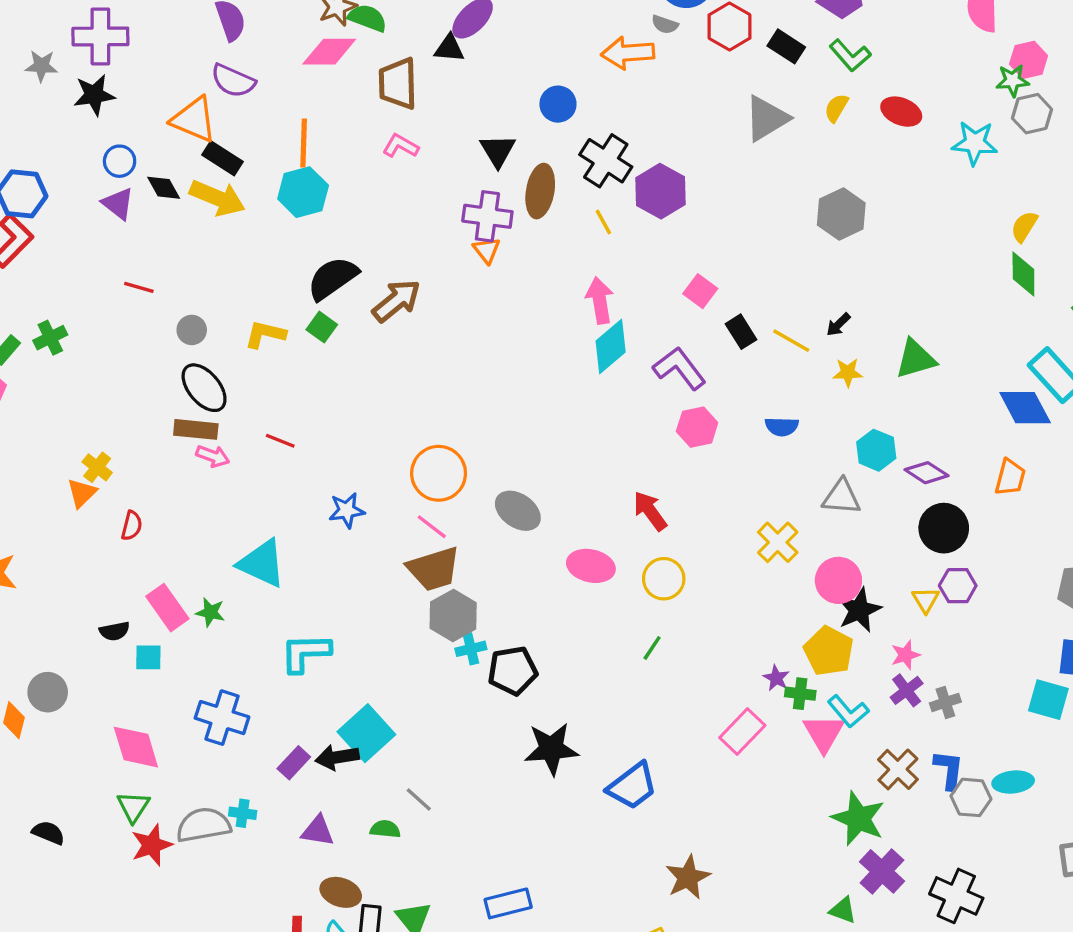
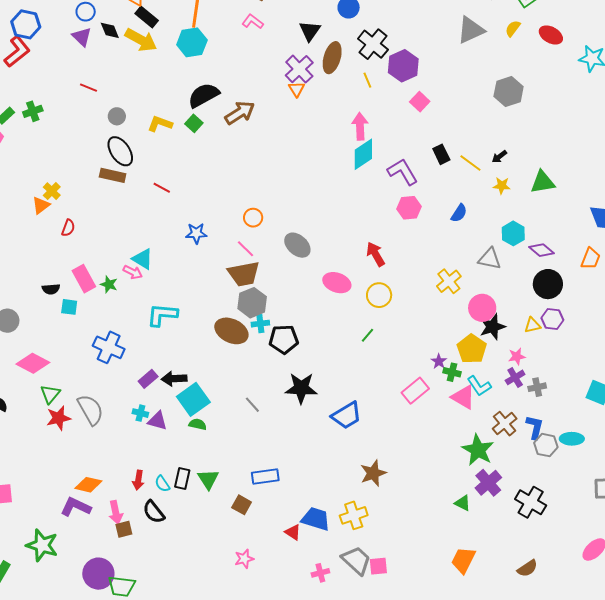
purple cross: (487, 216) -> (299, 69), turned 32
pink square: (700, 291) -> (420, 102), moved
blue semicircle: (782, 427) -> (459, 213), turned -66
pink arrow: (213, 456) -> (133, 272), moved
orange circle: (439, 473) -> (253, 218), size x0.6
cyan triangle: (262, 563) -> (143, 259), size x0.7
yellow triangle: (926, 600) -> (532, 325), turned 42
cyan square: (366, 733) -> (193, 399), moved
pink triangle: (824, 733) -> (463, 397), turned -36
pink diamond: (136, 747) -> (33, 363), moved, turned -52
gray line: (419, 799) -> (252, 405), moved
cyan cross: (243, 813) -> (140, 413), moved
gray semicircle: (203, 825) -> (90, 410), turned 64
brown ellipse: (341, 892) -> (231, 331), moved, size x1.4

